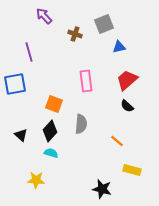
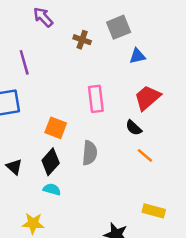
black semicircle: (127, 106) -> (134, 128), moved
orange line: (117, 141) -> (145, 155), moved

